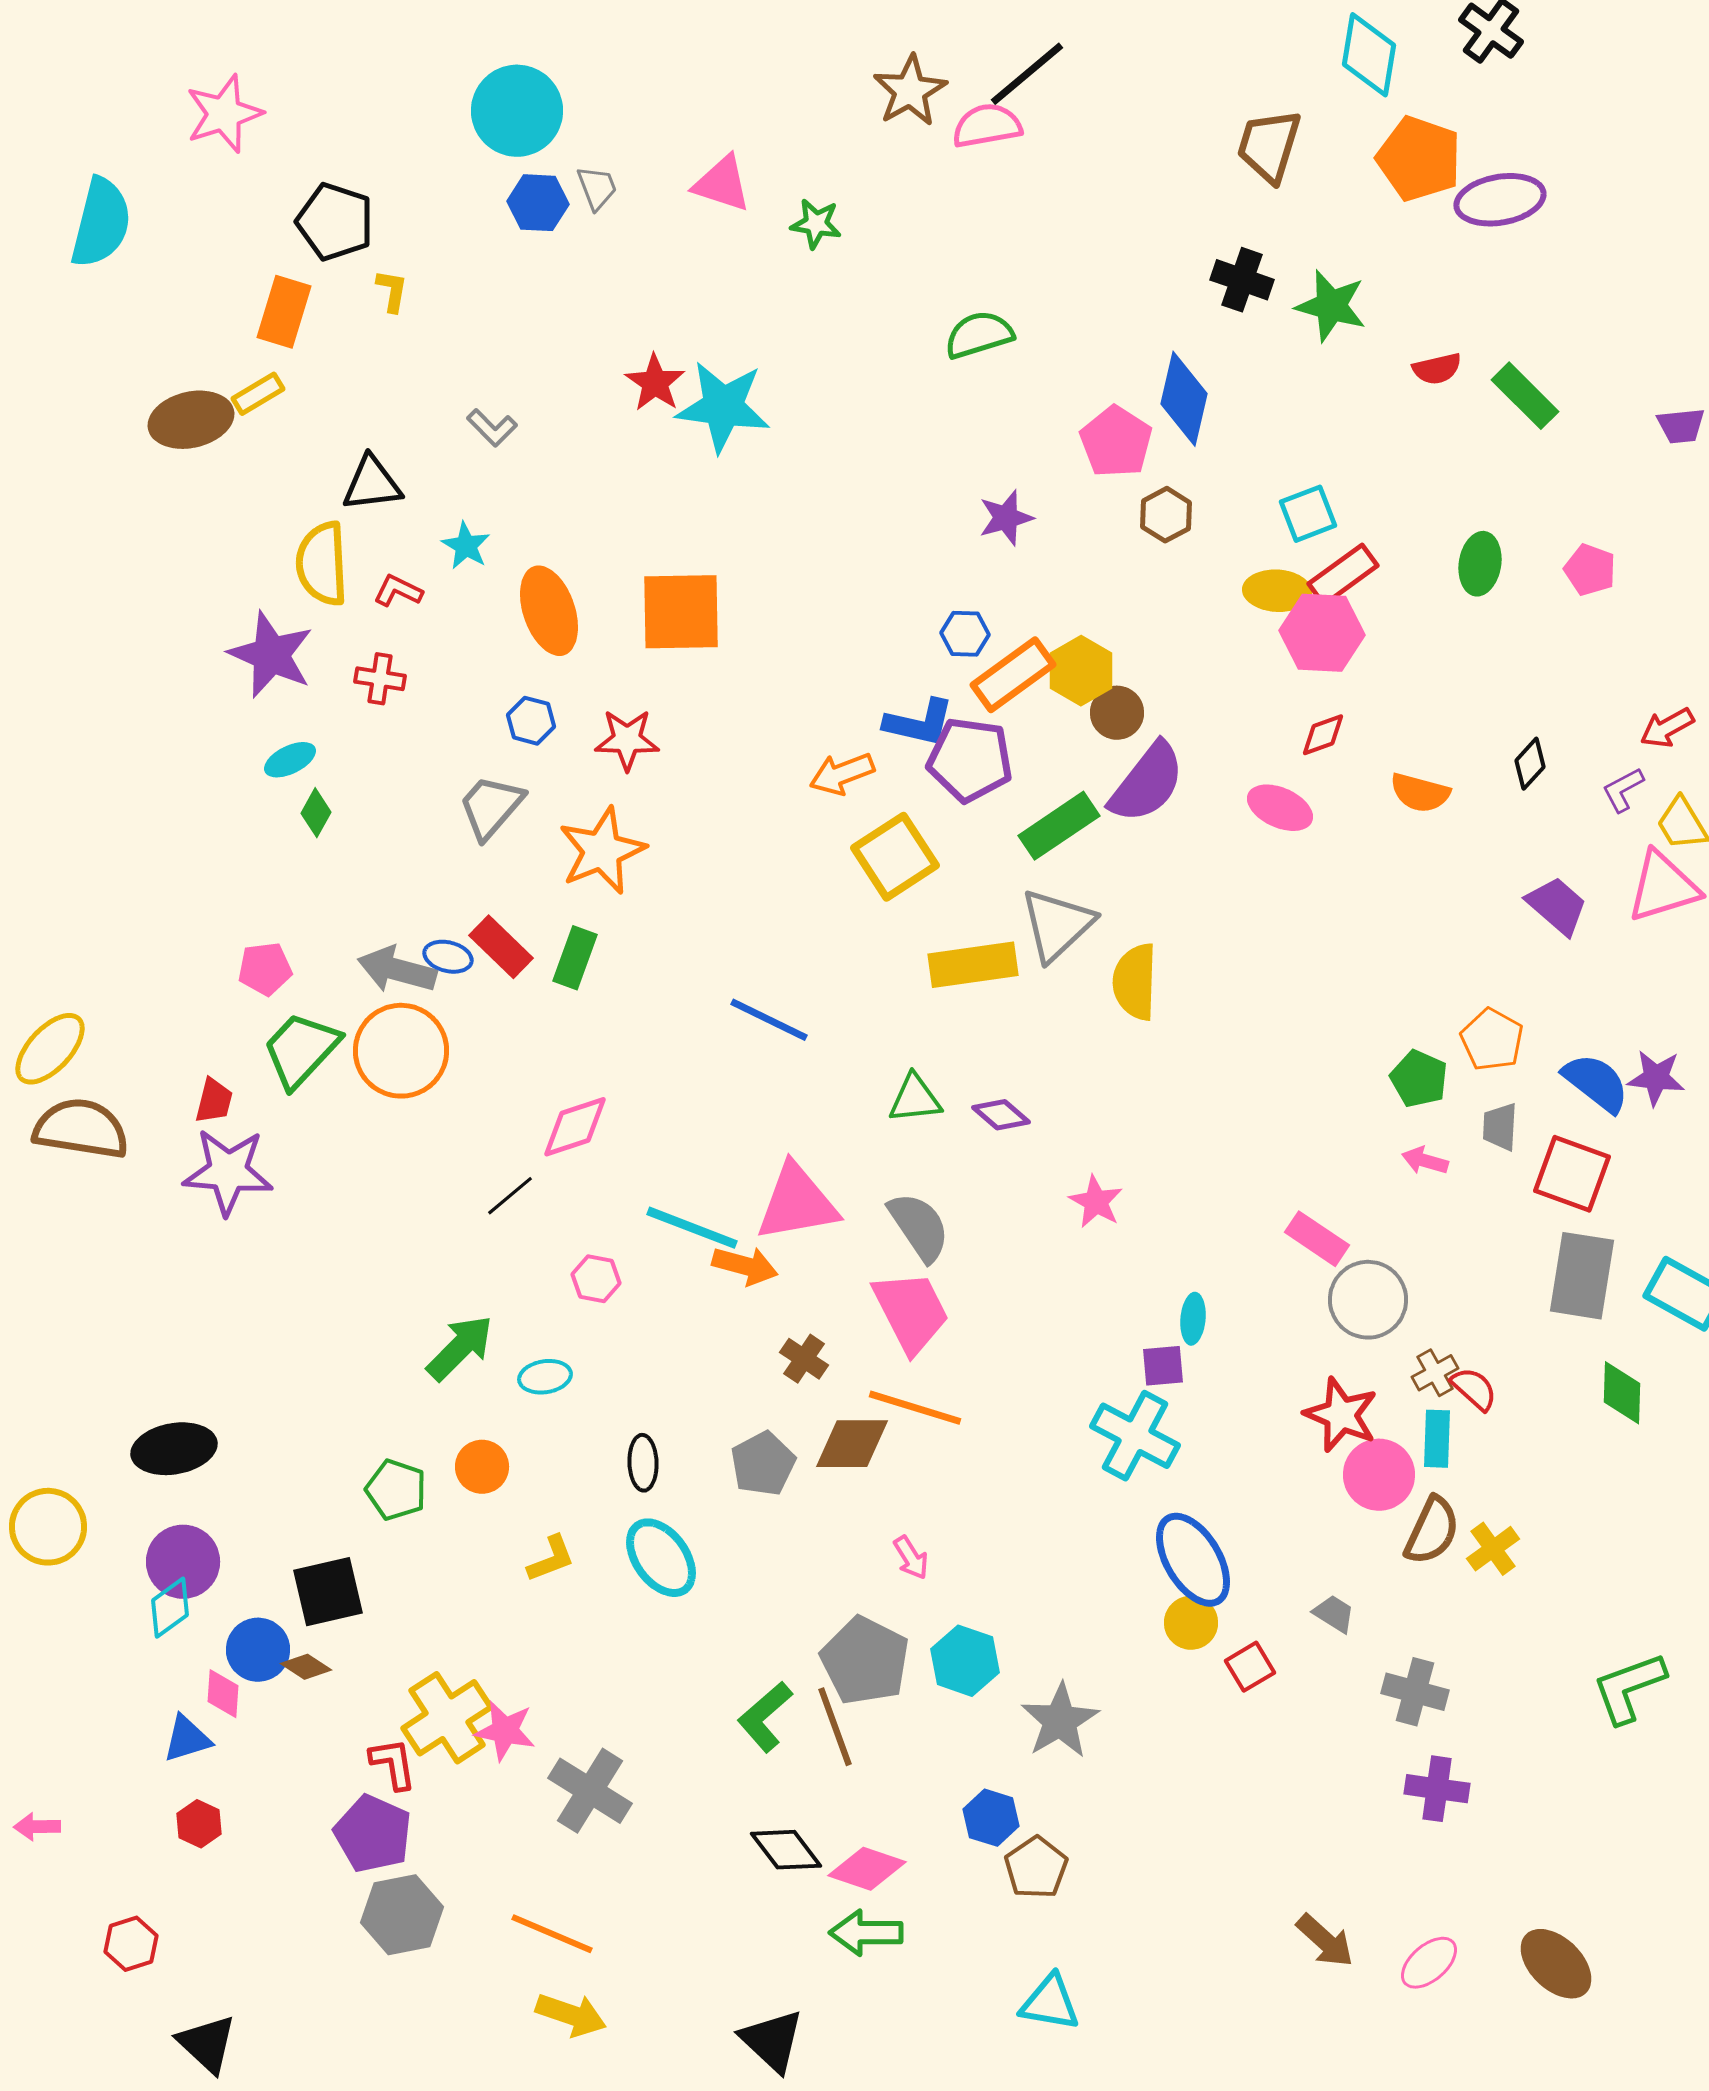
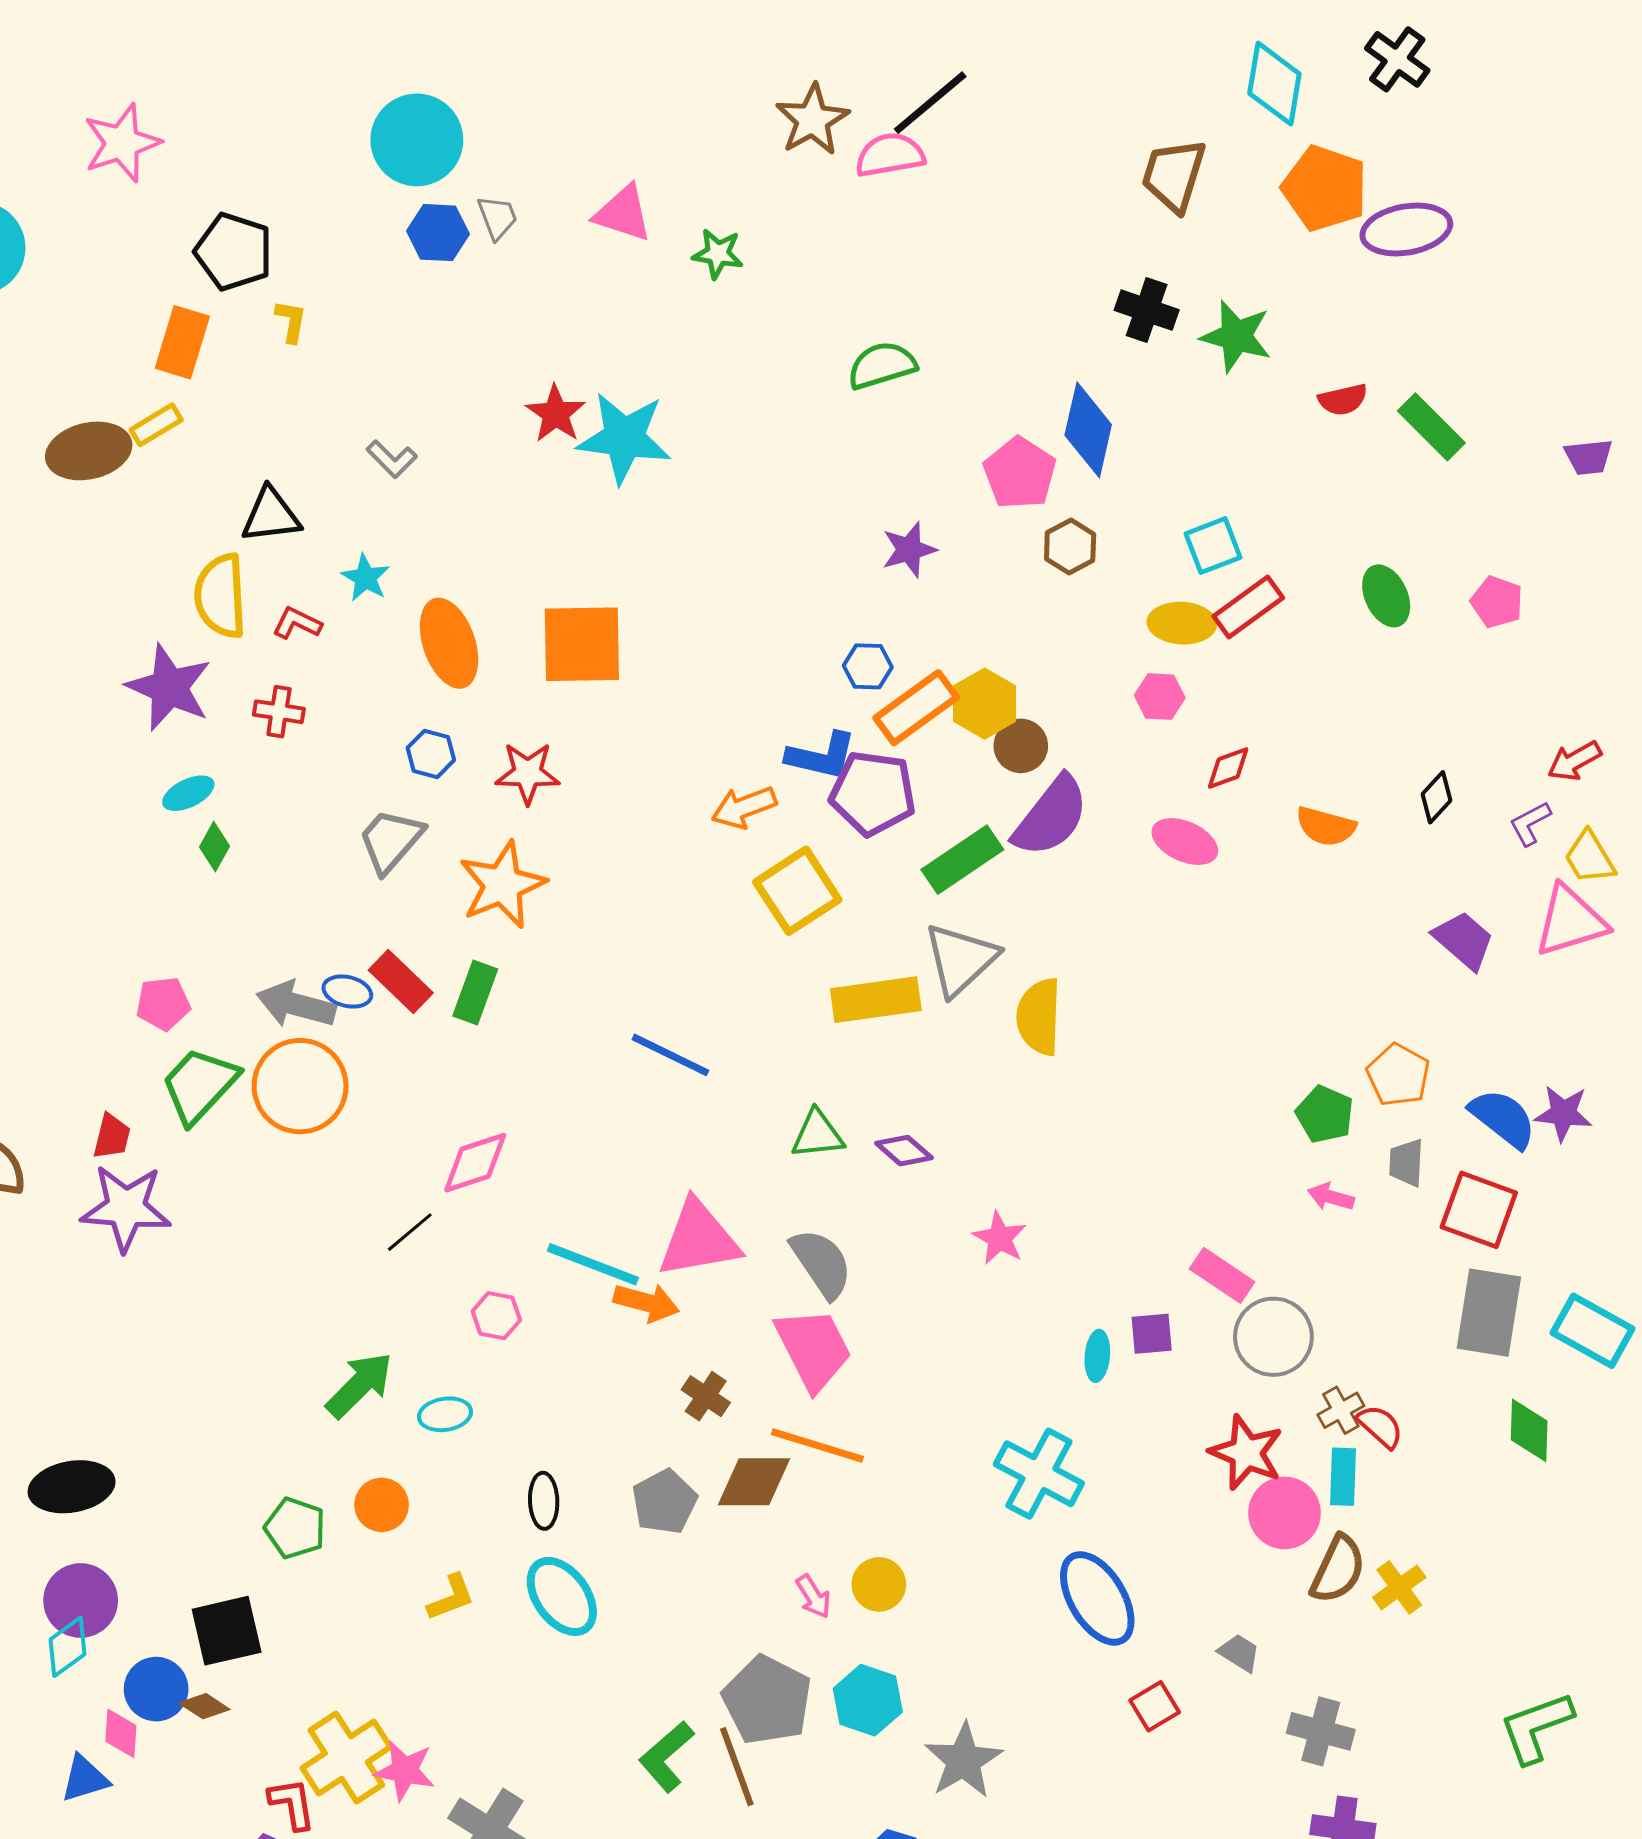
green ellipse: (1480, 564) -> (1386, 596), turned -34
pink hexagon: (1322, 633) -> (1160, 697), moved, size x0.6
purple square: (1163, 1366) -> (1152, 1334), moved
yellow circle: (1191, 1623) -> (879, 1584), moved

